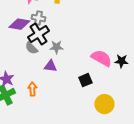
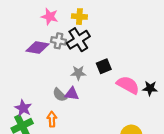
black cross: (38, 34) -> (78, 40), moved
gray semicircle: (31, 48) -> (60, 95), moved
black square: (85, 80) -> (104, 66), moved

